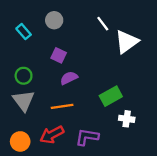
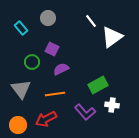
green circle: (24, 76) -> (32, 62), moved
purple L-shape: (87, 137) -> (85, 112), moved, turned -140

